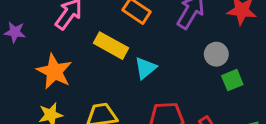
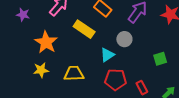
gray circle: (216, 54) -> (124, 39), moved
cyan triangle: (145, 68) -> (107, 55), moved

